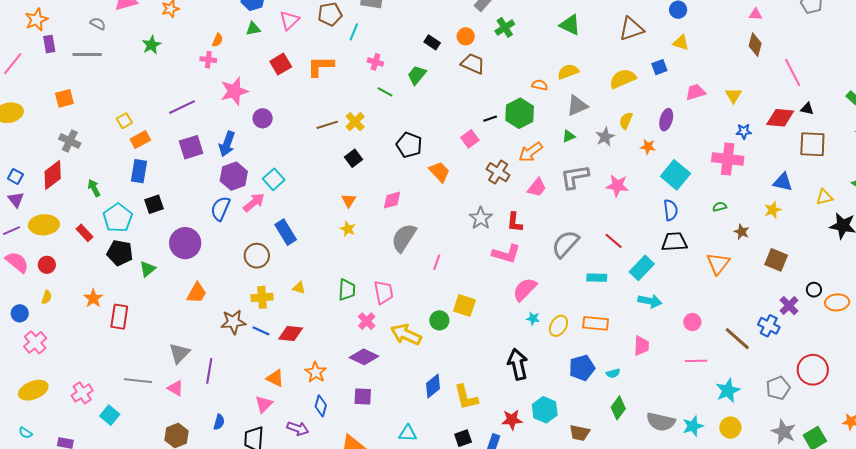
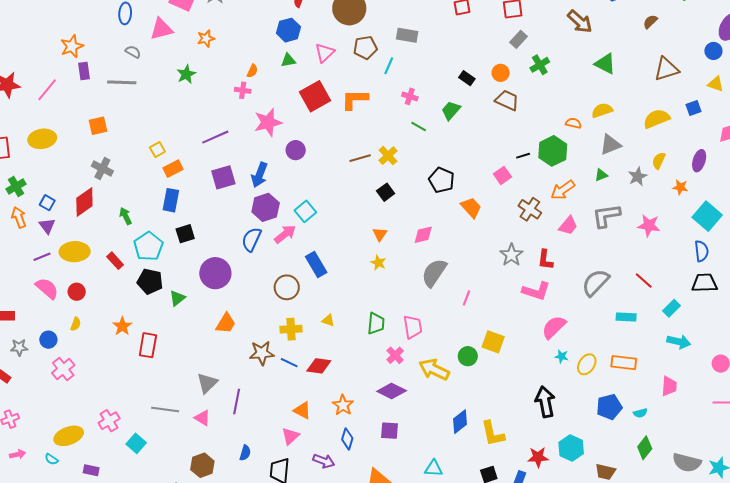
red square: (281, 64) -> (315, 96), size x1.4
cyan rectangle: (642, 268) -> (671, 308), size x0.7
yellow ellipse: (33, 390) -> (69, 436), moved

